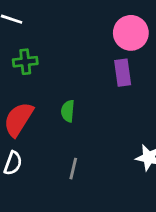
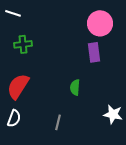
green semicircle: (68, 111) -> (75, 87), moved

